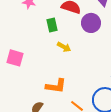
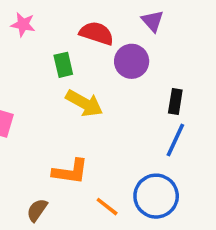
yellow arrow: (64, 47) -> (84, 103), size x1.5

